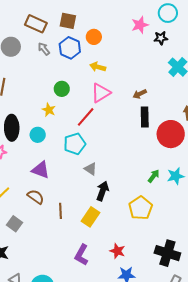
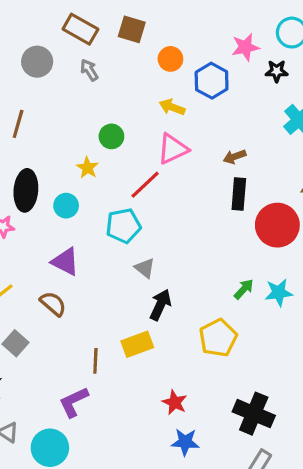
blue hexagon: (70, 48) -> (212, 81), moved
brown line: (61, 211) -> (95, 361), moved
yellow rectangle: (91, 217) -> (137, 344), turned 30
purple L-shape: (81, 255) -> (74, 402), moved, turned 30

